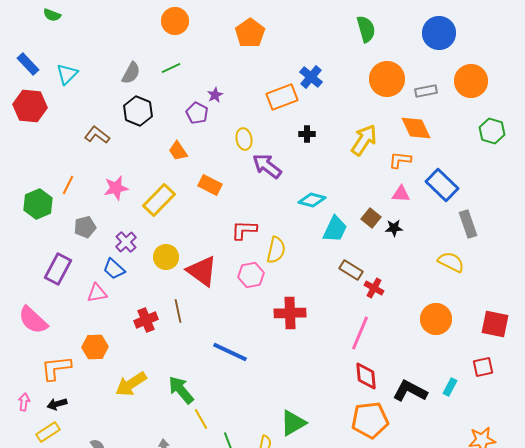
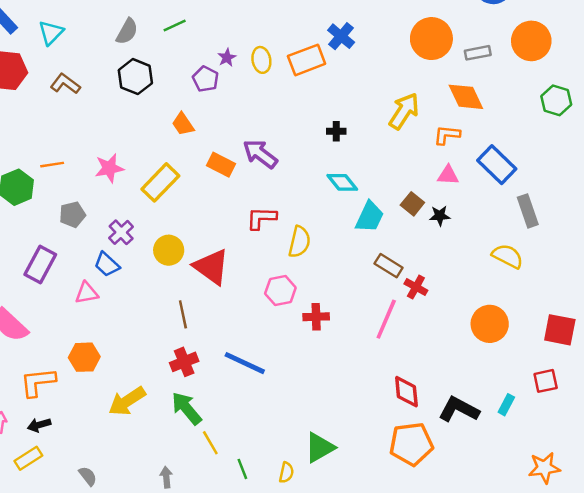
black cross: (307, 134) -> (336, 131), moved
brown L-shape: (97, 135) -> (65, 84), moved
yellow ellipse: (244, 139) -> (261, 60), moved
purple arrow: (267, 166) -> (260, 154), moved
orange line: (68, 185) -> (52, 165), turned 54
cyan diamond: (312, 200) -> (342, 182), turned 36
pink hexagon: (251, 275) -> (280, 291), moved
red cross: (290, 313) -> (316, 317), size x0.7
red cross: (146, 320) -> (184, 362), moved
pink line: (360, 333) -> (386, 319), moved

